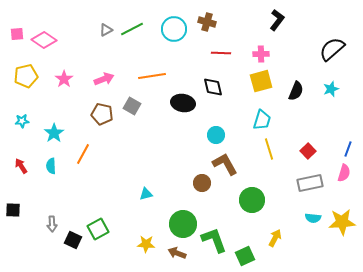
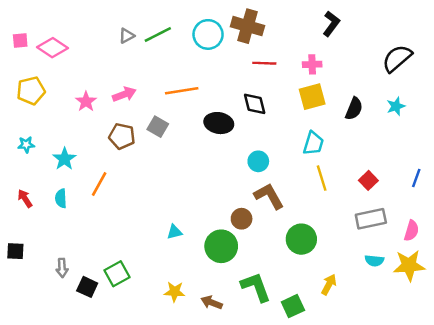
brown cross: (207, 22) -> (248, 26), size x1.5
pink star: (64, 79) -> (86, 101), moved
pink semicircle: (344, 173) -> (411, 231), moved
green circle: (183, 224) -> (221, 246), moved

